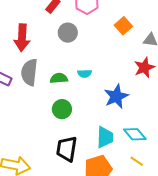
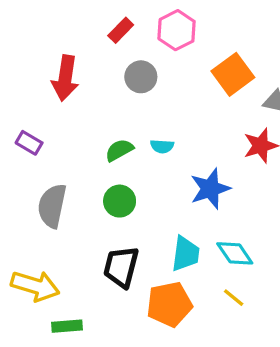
orange square: (123, 26) -> (233, 74), size x1.4
gray semicircle: (29, 72) -> (52, 206), moved
green semicircle: (59, 78) -> (119, 150), turned -30

